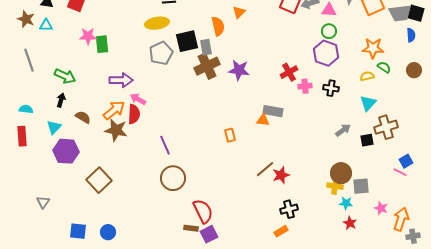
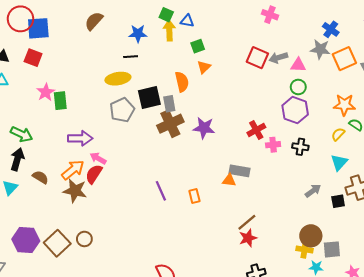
pink star: (88, 36) -> (46, 92), turned -30
yellow semicircle: (367, 76) -> (338, 134), turned -32
black arrow: (61, 100) -> (17, 159), size x1.5
red semicircle: (134, 114) -> (94, 174), turned -150
purple line: (165, 145) -> (161, 191), moved
purple hexagon: (66, 151) -> (26, 240), moved
brown line: (265, 169) -> (247, 222), moved
brown circle: (173, 178) -> (84, 239), moved, size x0.6

